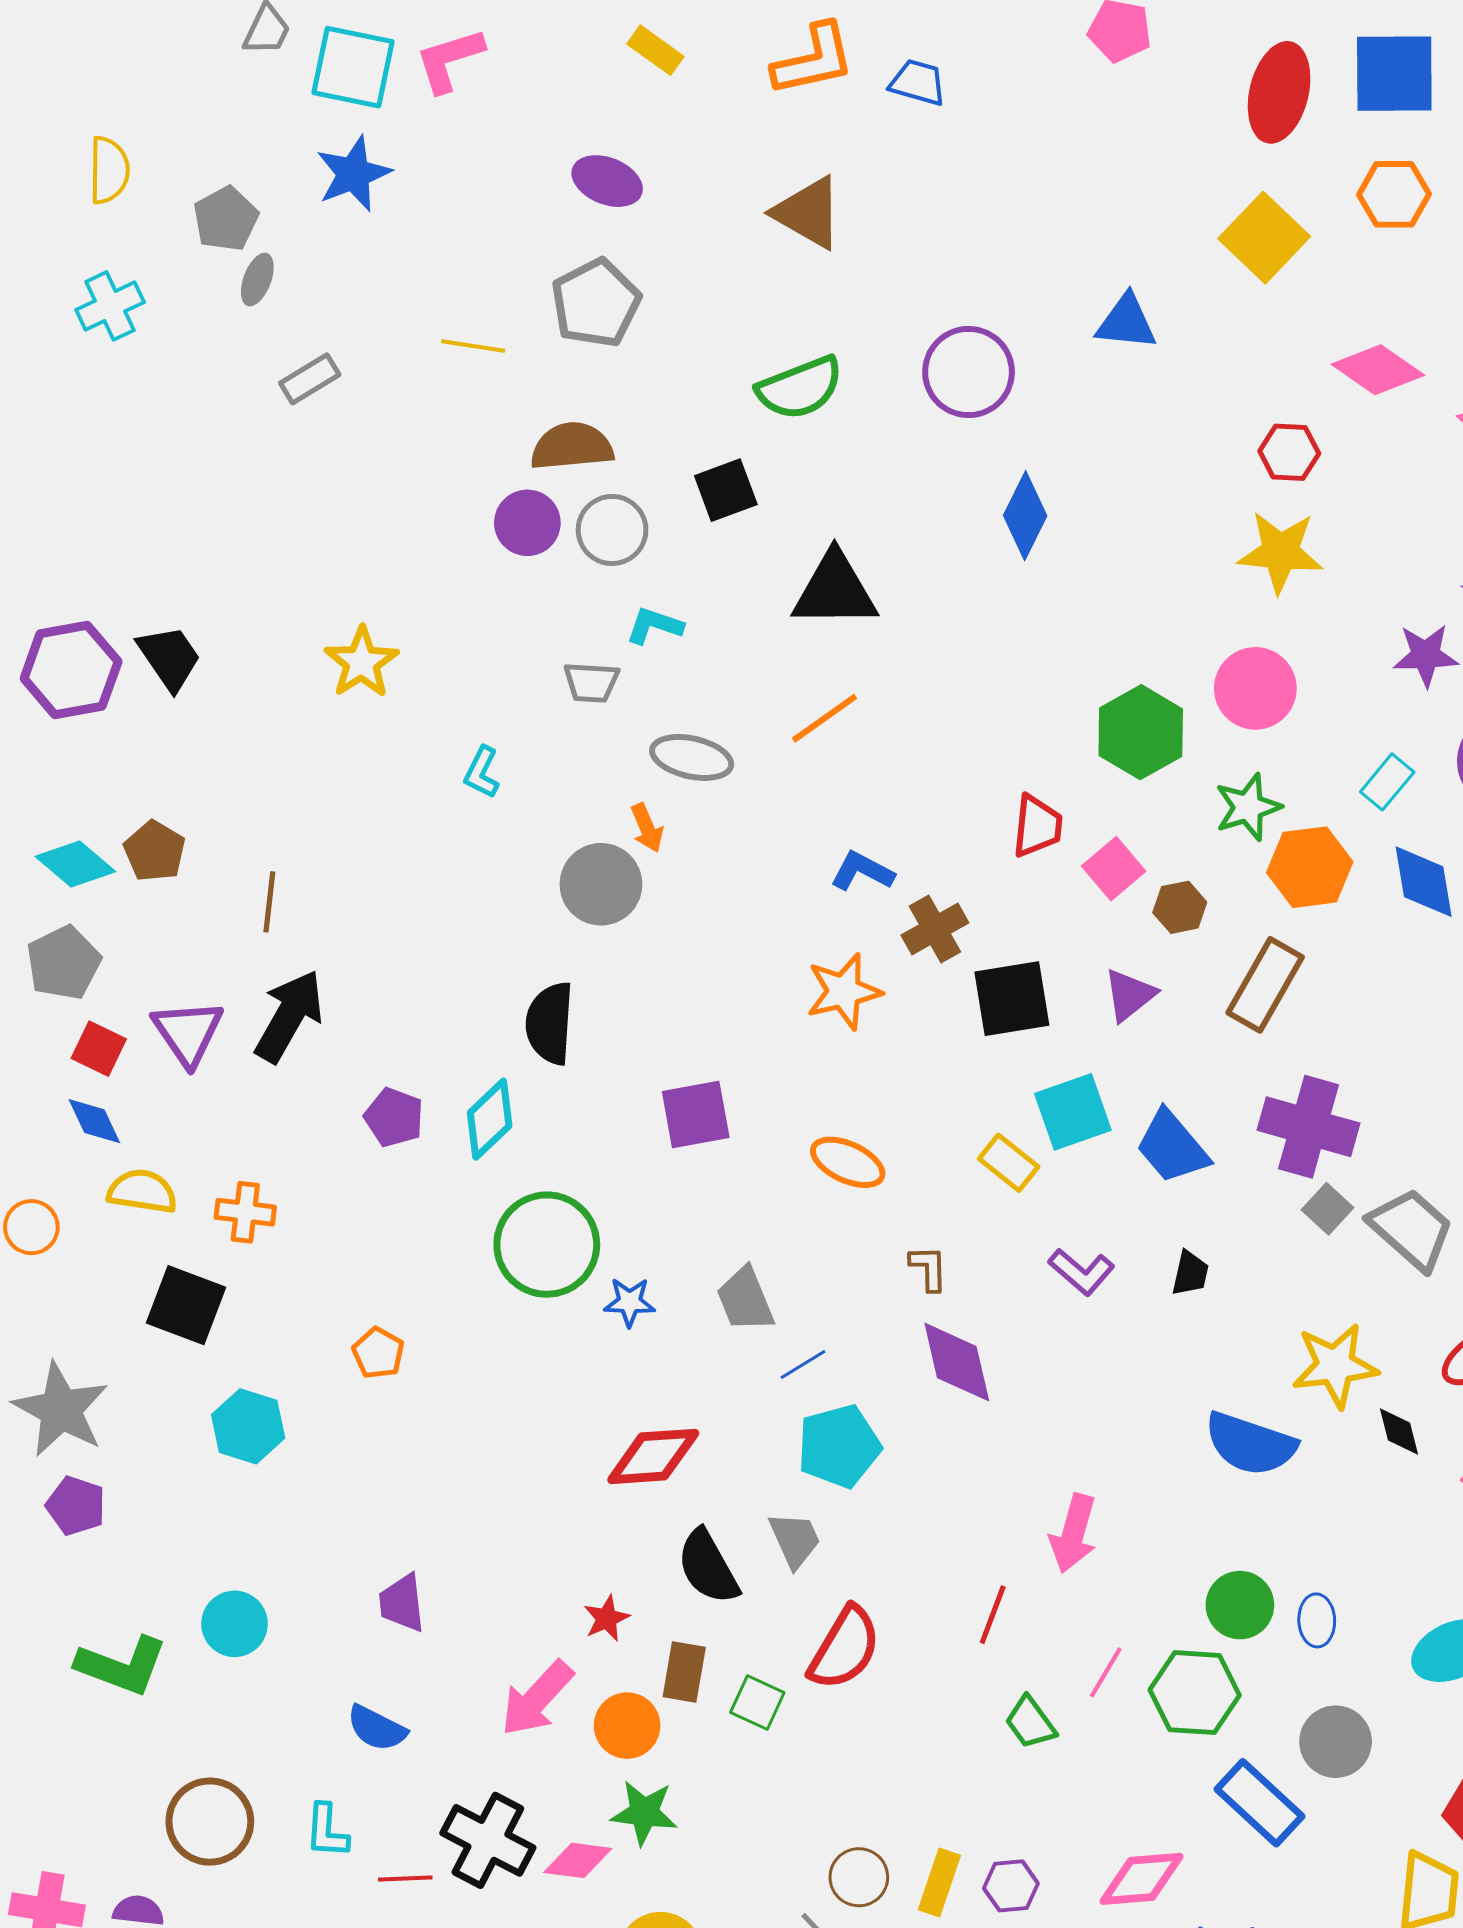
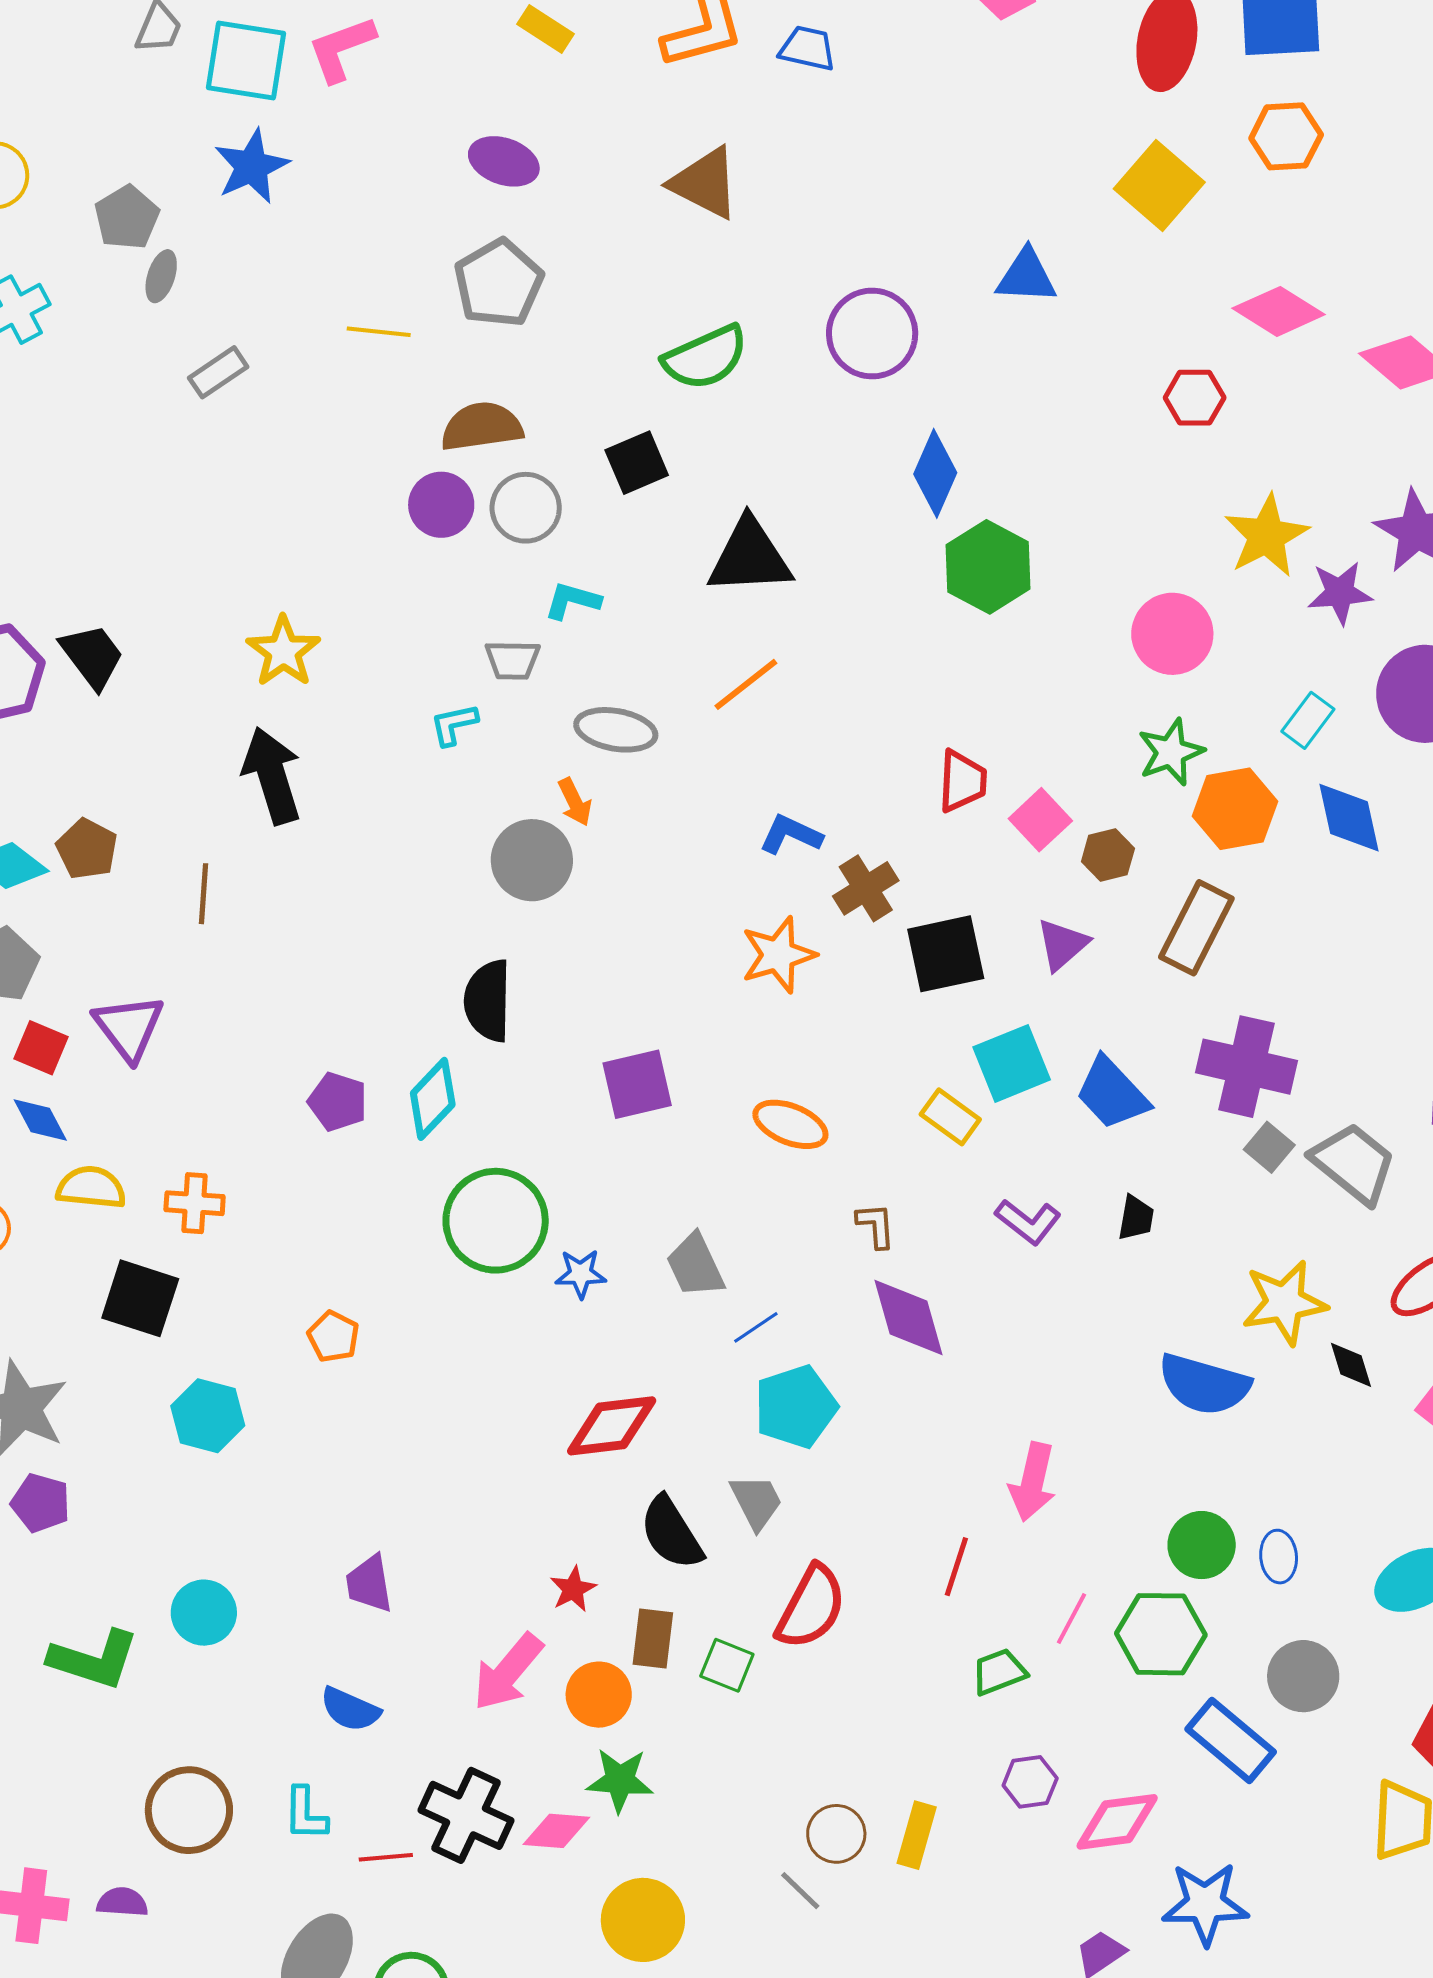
yellow star: (1280, 552) -> (1267, 536), moved, turned -30
green hexagon: (1141, 732) -> (988, 567), moved
cyan L-shape: (482, 772) -> (454, 724), moved, turned 54
black arrow: (289, 1016) -> (272, 776), moved, turned -44
green trapezoid: (1030, 1722) -> (999, 1672), turned 108
purple hexagon: (1011, 1886) -> (1030, 1782), moved

